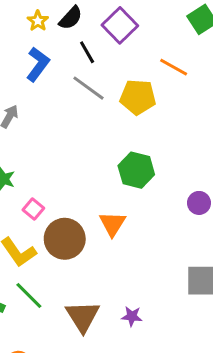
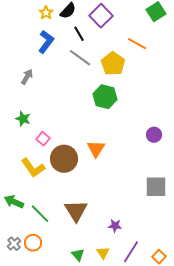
yellow pentagon: (138, 97) -> (113, 64), turned 30
green hexagon: (136, 170) -> (105, 97), moved
green line: (29, 295) -> (40, 214), moved
purple star: (132, 316) -> (115, 226), moved

